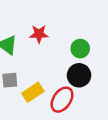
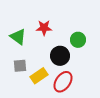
black circle: (79, 75) -> (60, 56), moved

